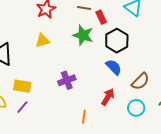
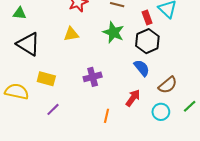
red rectangle: (101, 17) -> (147, 18), moved
purple line: (22, 107) -> (53, 109), moved

